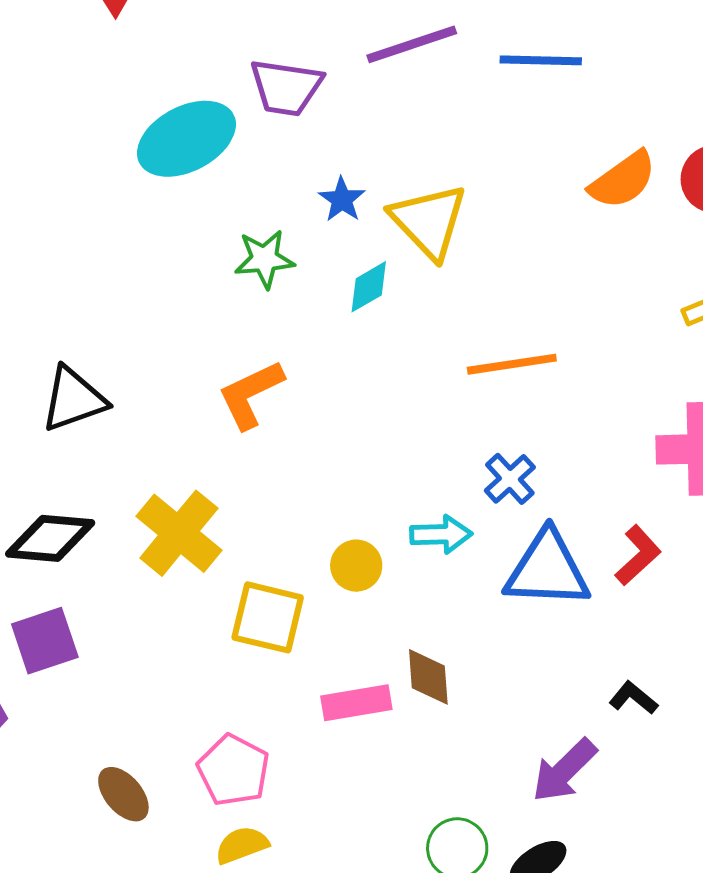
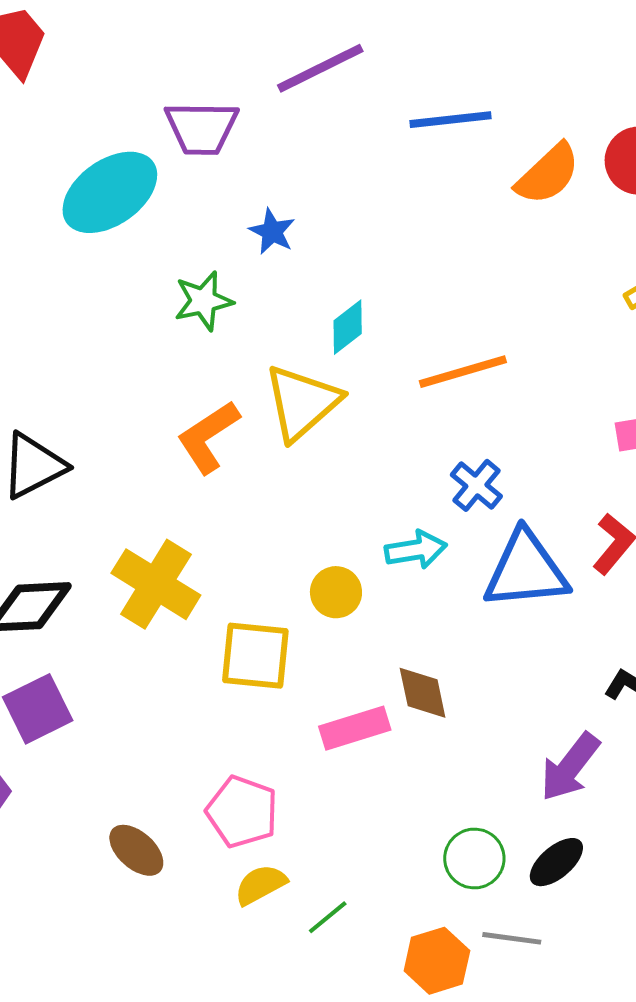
blue line: (541, 60) -> (451, 120), moved
yellow triangle: (429, 221) -> (302, 402), moved, turned 40
cyan diamond: (369, 287) -> (348, 327), moved

